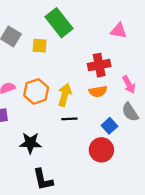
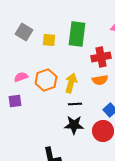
green rectangle: (59, 23) -> (77, 34), moved, turned 45
black star: (30, 143) -> (74, 125), moved

